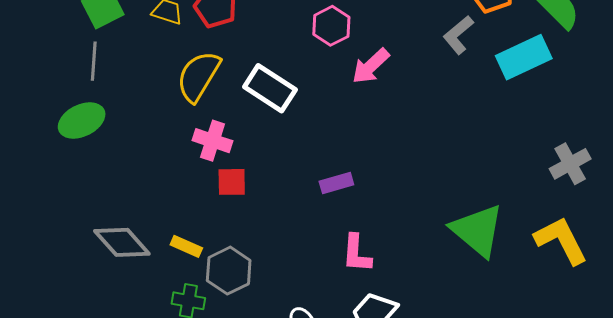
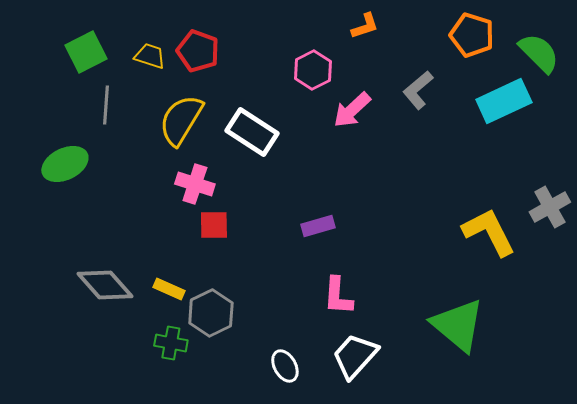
gray L-shape: (458, 35) -> (418, 90), moved
gray line: (94, 61) -> (106, 105), moved
green triangle: (477, 230) -> (458, 325), moved
yellow L-shape: (561, 240) -> (489, 232), moved

